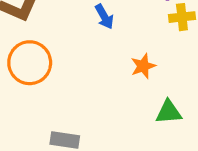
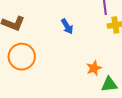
orange star: (143, 66) -> (94, 68), moved

